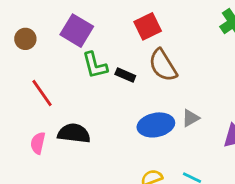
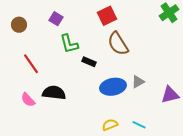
purple square: (77, 31) -> (56, 19), size x0.6
black rectangle: (125, 75) -> (89, 62), moved
pink semicircle: (38, 143) -> (28, 100), turned -56

